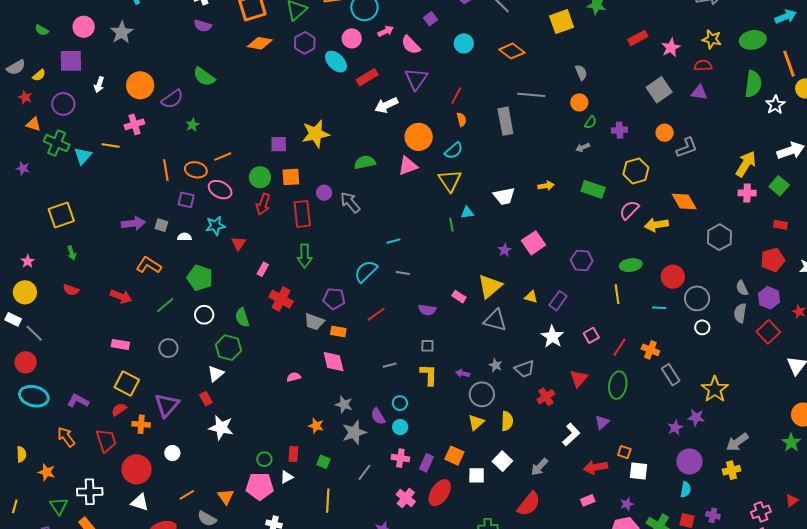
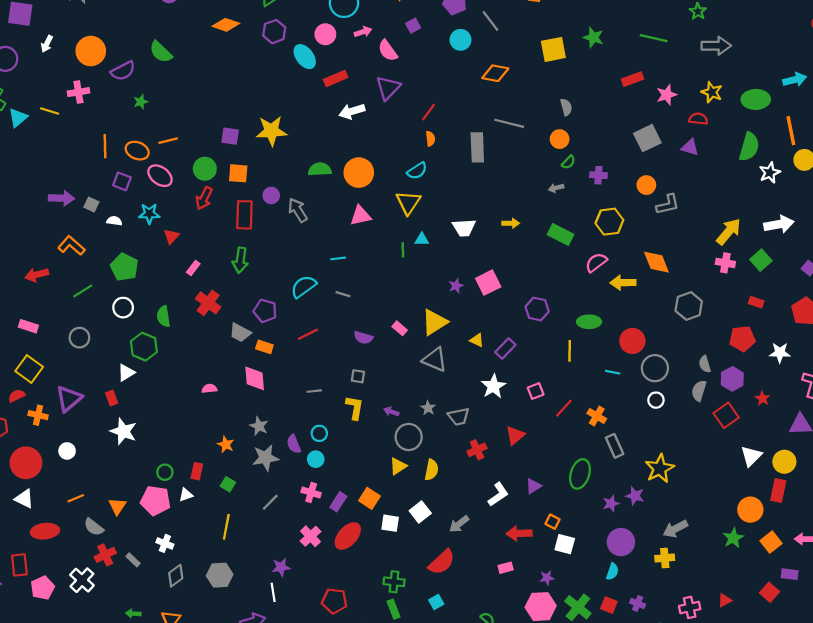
cyan circle: (464, 43) -> (460, 40), moved
orange diamond: (512, 51) -> (495, 73), turned -35
orange circle: (419, 137) -> (359, 173), moved
pink triangle: (408, 166) -> (360, 216), moved
red arrow: (121, 296) -> (37, 275), turned 135
green ellipse: (618, 385) -> (580, 474), moved

